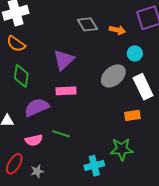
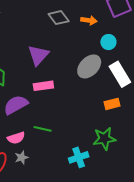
gray star: (37, 171) -> (22, 158), moved

